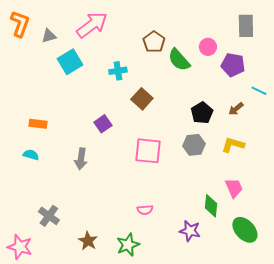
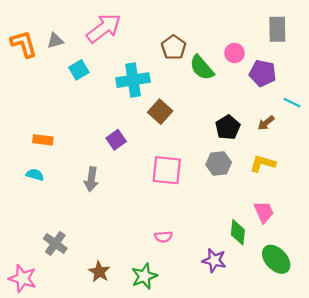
orange L-shape: (20, 24) -> (24, 44), moved, turned -36
cyan square: (70, 62) -> (79, 70), size x0.7
cyan cross: (118, 71) -> (133, 80), size x1.6

